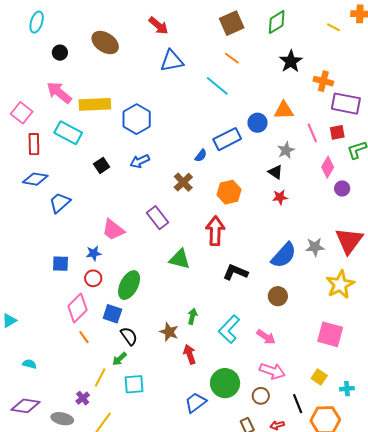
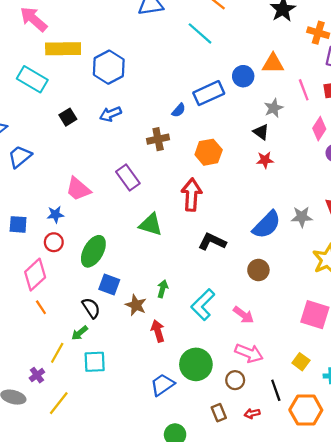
pink arrow: (59, 93) -> (34, 19), moved
brown cross: (183, 182) -> (158, 139), turned 30
blue square: (112, 314) -> (109, 285), moved

